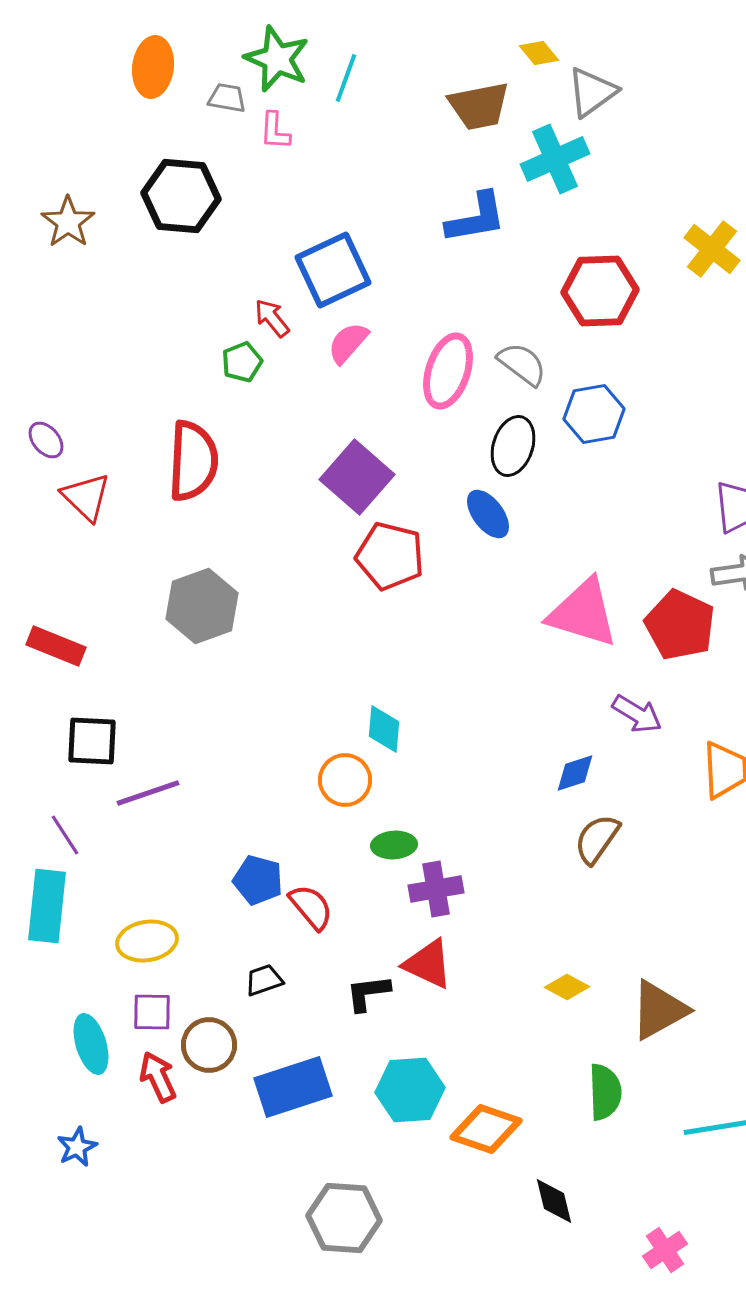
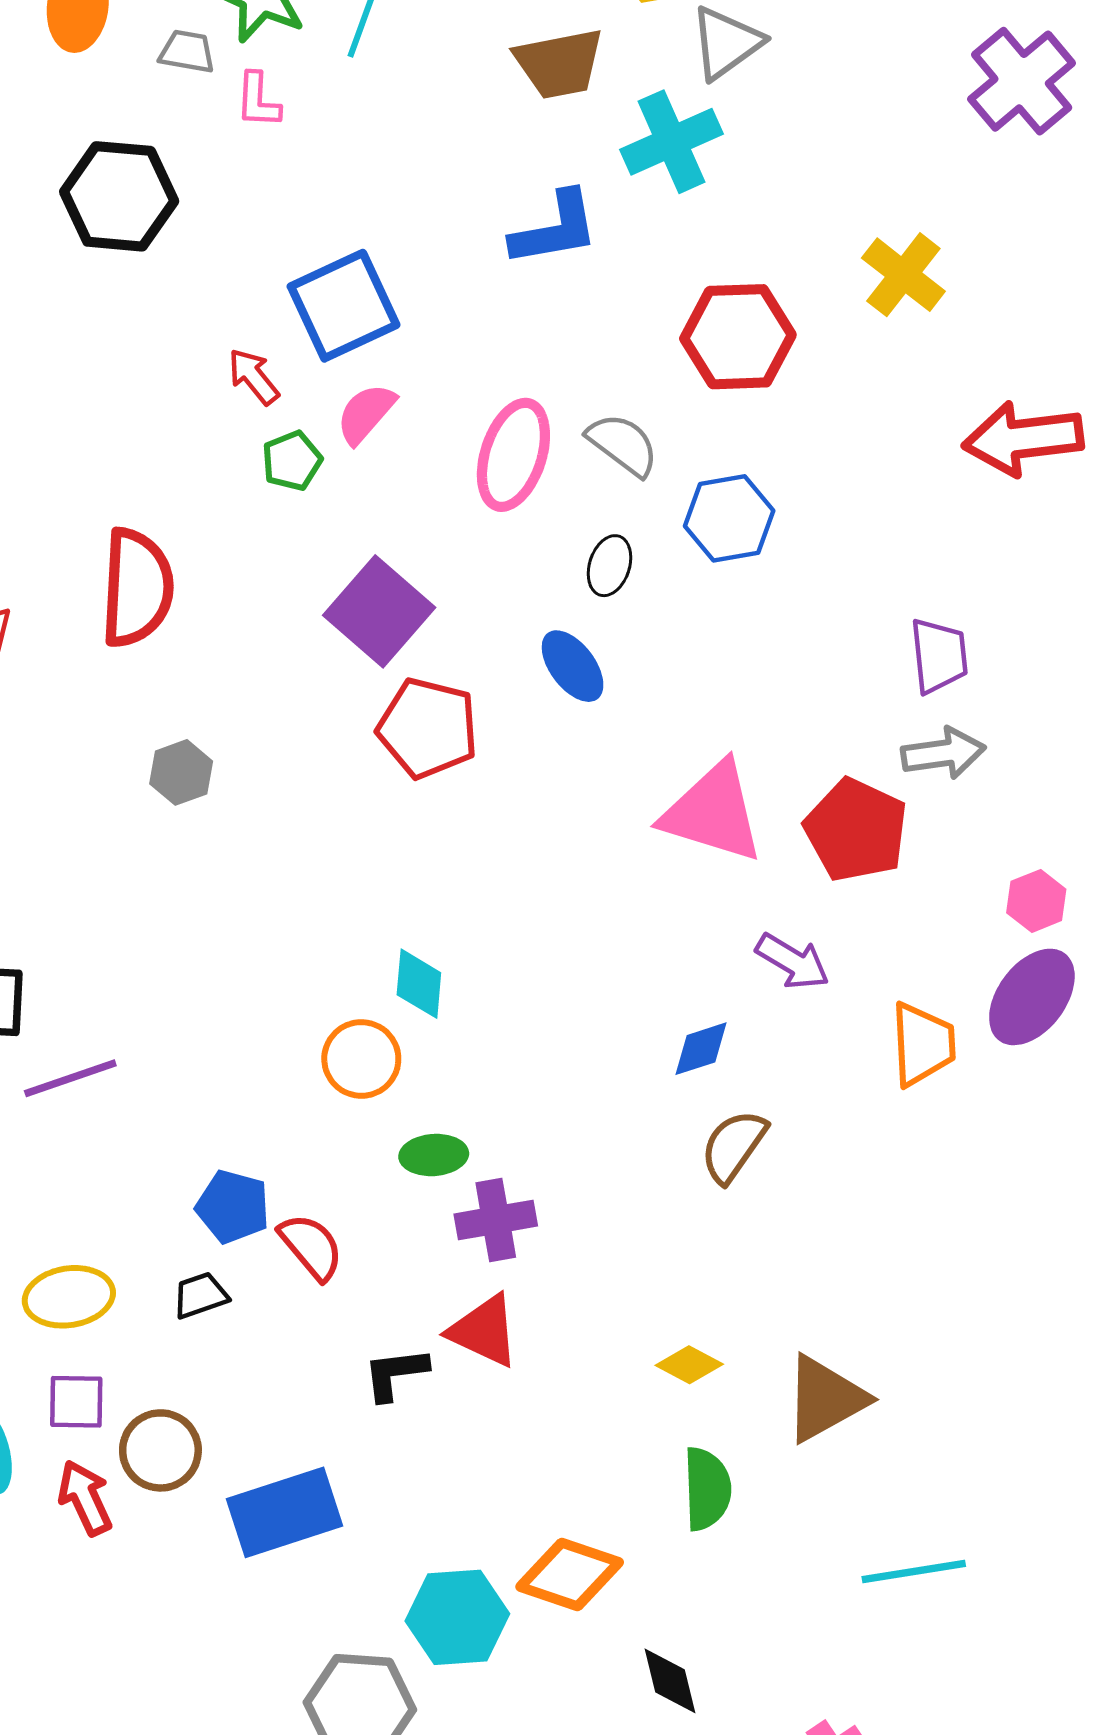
green pentagon: (242, 362) -> (292, 461), moved
black ellipse: (513, 446) -> (609, 566), size x0.7
gray hexagon: (202, 606) -> (181, 772), moved, size x0.6
black trapezoid: (264, 980) -> (200, 1295), moved
cyan hexagon: (410, 1090) -> (457, 1617), moved
green semicircle: (605, 1092) -> (707, 1489), moved

